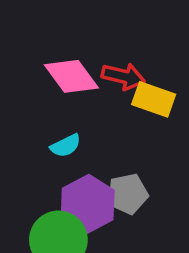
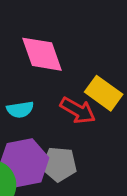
red arrow: (123, 76) -> (78, 110), moved

